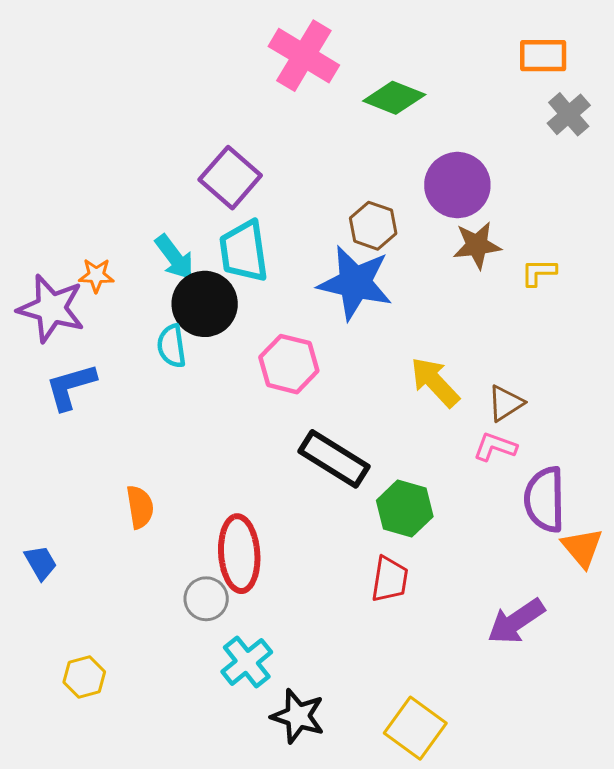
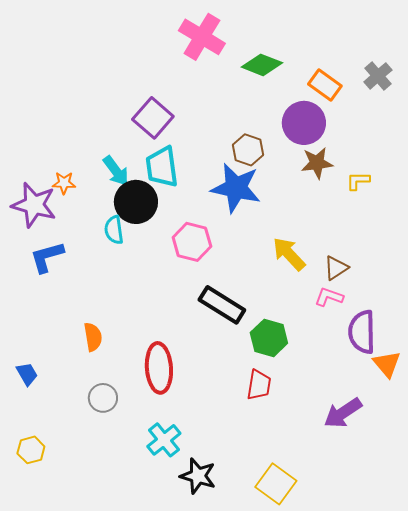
orange rectangle: (543, 56) -> (325, 85), moved, turned 36
gray circle: (206, 599) -> (103, 398), moved
yellow hexagon: (84, 677) -> (31, 450), moved

